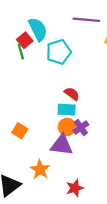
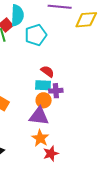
cyan semicircle: (38, 29) -> (17, 15), turned 30
purple cross: (81, 127) -> (56, 91), moved, turned 32
orange star: (40, 169) -> (40, 138), moved

